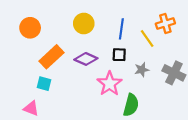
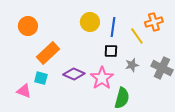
yellow circle: (84, 23) -> (90, 22), moved
purple diamond: (86, 59) -> (74, 74), moved
pink triangle: (31, 108) -> (24, 91), moved

